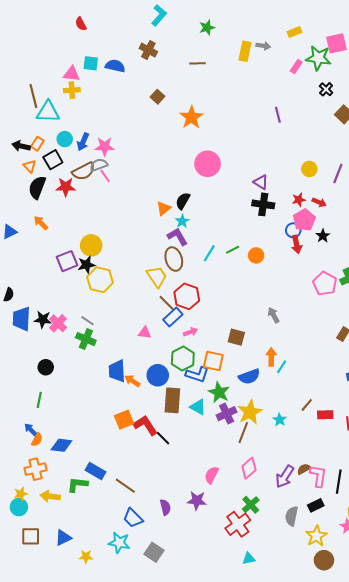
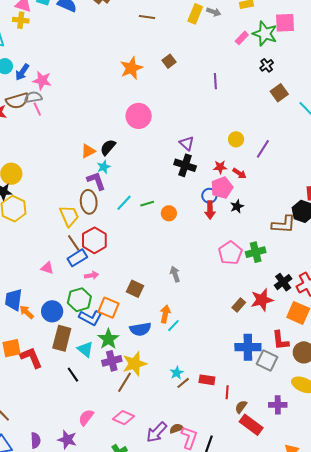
brown square: (157, 97) -> (169, 61), moved
brown line: (307, 405) -> (183, 383), moved
cyan star: (280, 420) -> (177, 373), moved
black line: (163, 438) -> (73, 375), moved
pink diamond: (249, 468) -> (124, 418), turned 55

